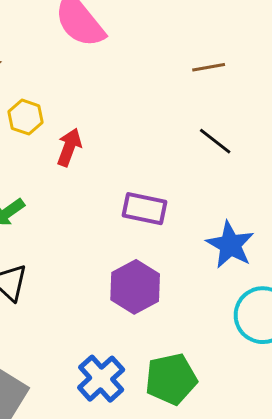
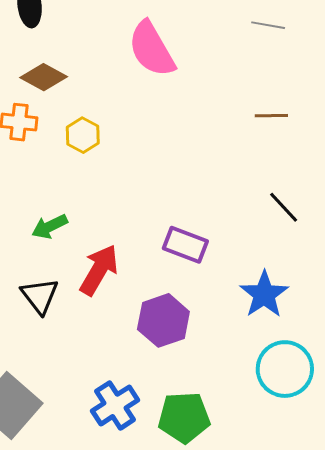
black line: (215, 141) -> (284, 207), moved
red arrow: (69, 147) -> (99, 270), moved, size x1.4

